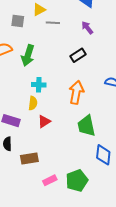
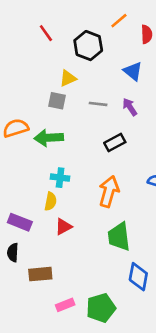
gray square: (18, 21) -> (57, 101), moved
gray line: (53, 23) -> (98, 104), moved
green arrow: (28, 55) -> (49, 138), turned 65

